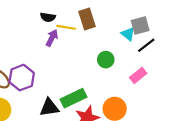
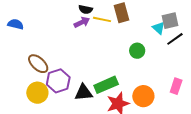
purple arrow: (52, 38) -> (82, 22), moved, turned 35
pink rectangle: (138, 75) -> (176, 86), moved, turned -35
purple hexagon: (22, 78) -> (58, 81), moved

